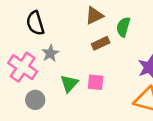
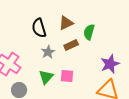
black semicircle: (35, 23) -> (39, 28), moved
gray star: (50, 53) -> (48, 52), moved

